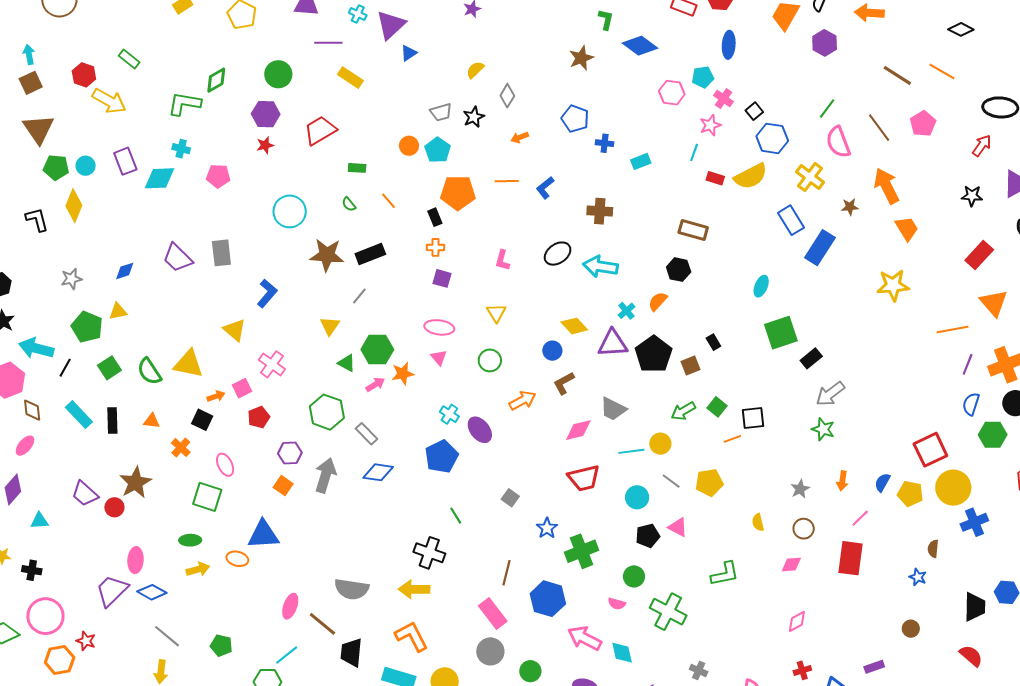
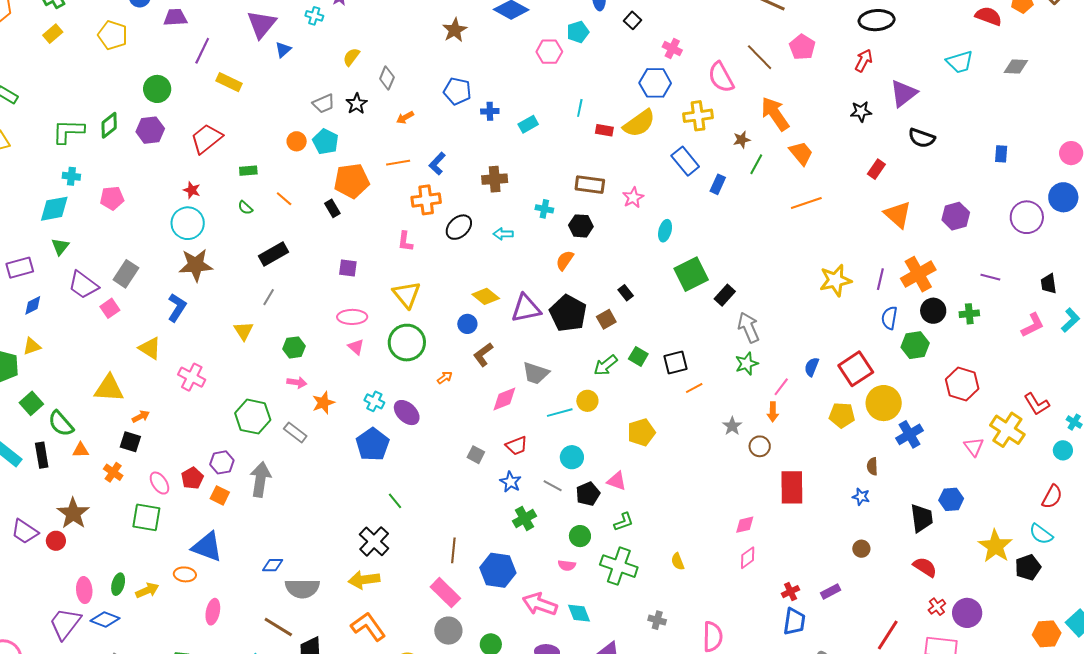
cyan cross: (358, 14) -> (314, 16), moved
purple line: (328, 43) -> (202, 51), turned -56
green diamond: (216, 80) -> (109, 125), moved
pink cross: (723, 99) -> (672, 48), moved
green line: (827, 109) -> (756, 164), moved
black square: (754, 111) -> (633, 20), moved
pink star: (710, 125) -> (633, 198), moved
red star: (265, 145) -> (192, 190), moved, turned -30
purple rectangle: (125, 161) -> (20, 268), moved, turned -76
yellow cross: (810, 177) -> (698, 116), turned -36
orange cross: (435, 247) -> (426, 200), moved, size x1.6
blue rectangle: (820, 248) -> (718, 184), size x0.6
gray rectangle: (221, 253) -> (126, 274), turned 48
brown star: (327, 255) -> (196, 265), moved
red rectangle: (979, 255) -> (876, 169), size x0.7
cyan arrow: (600, 267) -> (503, 234), size x0.6
yellow star: (893, 285) -> (835, 280), moved
cyan cross: (626, 311) -> (544, 209), moved, turned -30
yellow triangle: (496, 313) -> (407, 294), size x1.4
orange line: (952, 329) -> (806, 203), moved
green hexagon: (377, 349) -> (294, 347), size x0.7
green circle: (490, 360) -> (407, 343), size x1.6
green triangle: (347, 363) -> (60, 247), moved, turned 48
green semicircle: (149, 371) -> (61, 424), moved
orange star: (403, 374) -> (323, 403), moved
pink arrow: (375, 384) -> (297, 382), turned 48
pink square: (242, 388) -> (110, 308), moved
gray arrow: (830, 394) -> (749, 328), turned 112
orange arrow: (522, 400) -> (445, 378), size x0.6
red pentagon: (259, 417) -> (192, 478), moved
green star: (823, 429) -> (747, 364), turned -30
orange line: (732, 439) -> (694, 388), moved
blue diamond: (378, 472) -> (273, 565), moved, size x0.7
red trapezoid: (584, 478) -> (517, 446), size x0.7
gray line: (671, 481) -> (553, 486), moved
blue semicircle: (882, 482) -> (812, 367), moved
gray square: (510, 498) -> (476, 455), moved
pink line: (860, 518) -> (781, 387), moved
yellow semicircle: (758, 522) -> (678, 561), moved
blue star: (547, 528) -> (511, 482), moved
brown circle: (804, 529) -> (760, 446), moved
blue triangle: (263, 535) -> (207, 547), turned 32
green ellipse: (190, 540) -> (118, 584), moved, turned -65
green cross: (581, 551) -> (525, 518), size x0.7
black cross: (429, 553) -> (374, 541), turned 32
pink diamond: (791, 564) -> (745, 525), moved
green L-shape: (725, 574) -> (624, 522), moved, size x0.7
pink ellipse: (290, 606) -> (213, 612), moved
red cross: (802, 670) -> (791, 592), moved

